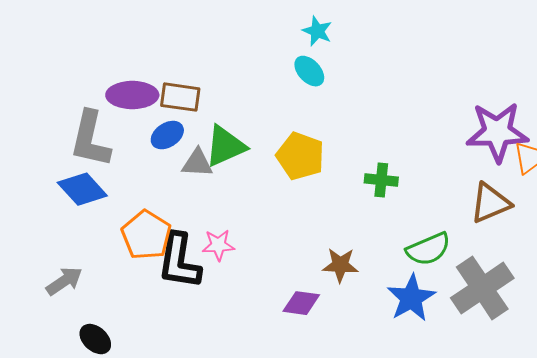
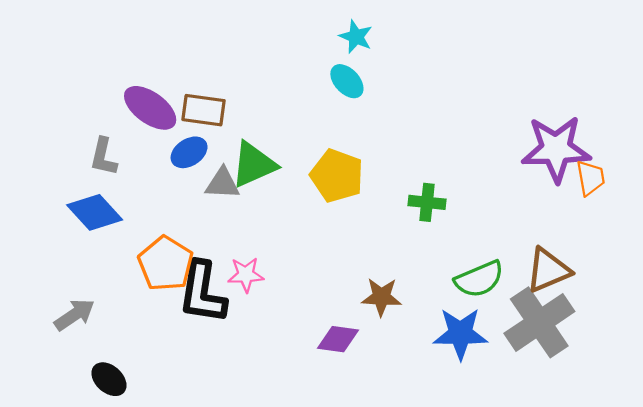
purple ellipse: (132, 95) -> (150, 108), turned 36
gray L-shape: (90, 139) -> (103, 157), size x0.6
brown triangle: (490, 203) -> (548, 270), moved
blue star: (411, 298) -> (460, 334), turned 30

